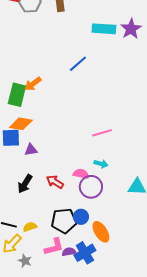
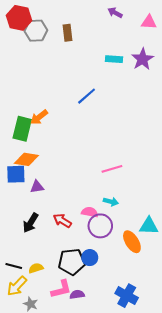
cyan rectangle: (104, 29) -> (114, 59), size x0.7
orange ellipse: (101, 232) -> (132, 242), moved
blue cross: (85, 253) -> (127, 296), moved, turned -30

